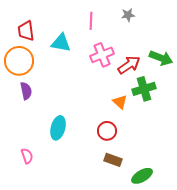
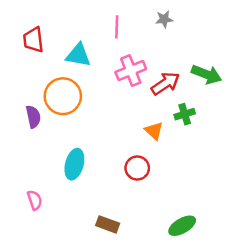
orange circle: (19, 61) -> (63, 96), moved
green cross: (144, 89) -> (185, 114), size x0.7
brown rectangle: (113, 160) -> (108, 224), moved

